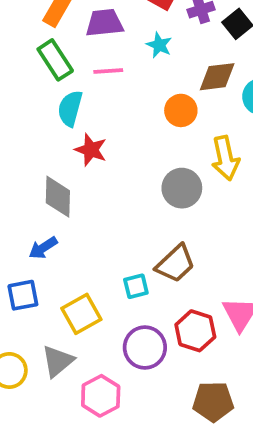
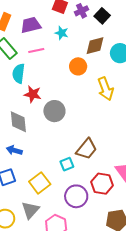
gray circle: (182, 188) -> (54, 111), moved
blue arrow: (43, 248) -> (14, 150), turned 56

